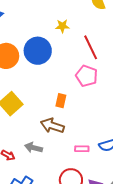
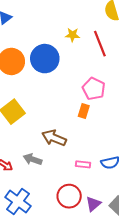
red line: (91, 47) -> (100, 44), moved
orange rectangle: (61, 101) -> (84, 111), moved

